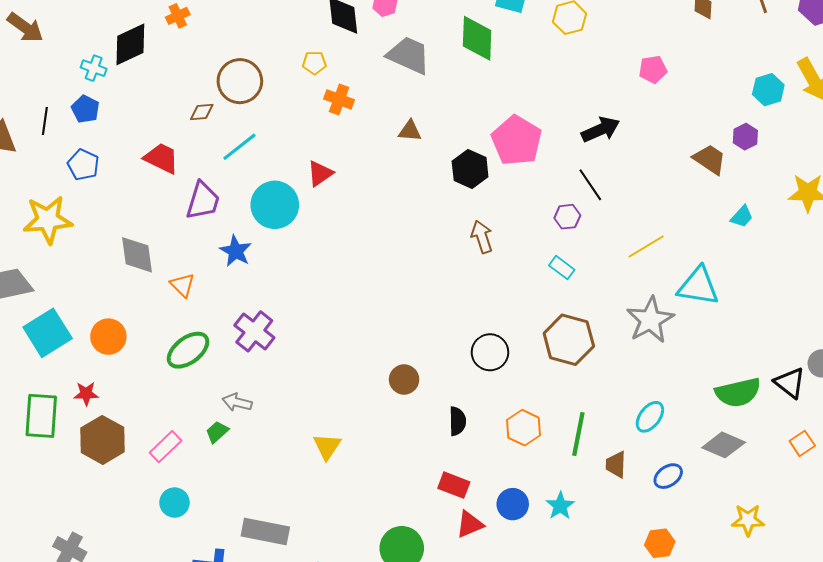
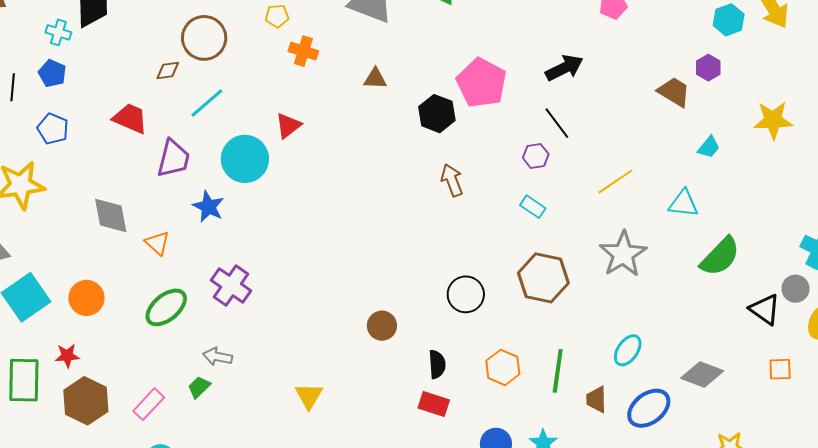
cyan triangle: (698, 286) -> (683, 204), moved, size x0.7
green semicircle: (738, 392) -> (720, 257), moved, turned -30
orange square: (802, 443) -> (780, 369), turned 35
blue ellipse: (668, 476) -> (649, 408), size x1.5
red rectangle: (454, 485) -> (434, 404), moved

